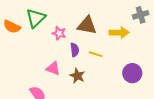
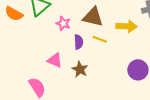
yellow line: (96, 54) -> (100, 39), moved

